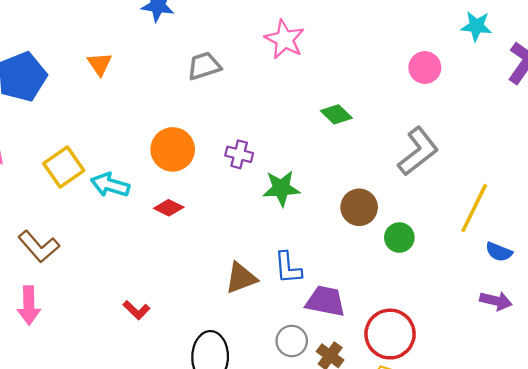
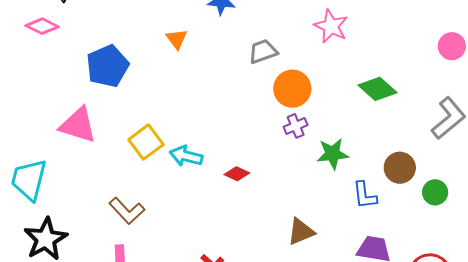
orange triangle: (100, 64) -> (177, 39), moved
green diamond: (336, 114) -> (378, 89), size x1.4
orange circle: (173, 149) -> (292, 89), moved
purple cross: (239, 154) -> (296, 126), turned -35
blue L-shape: (288, 268) -> (365, 195), moved

